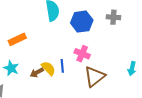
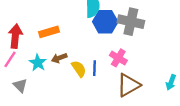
gray cross: (113, 17) -> (131, 22), moved, size x1.6
blue hexagon: (82, 22) -> (105, 22), moved
brown arrow: (37, 73) -> (59, 58), moved

